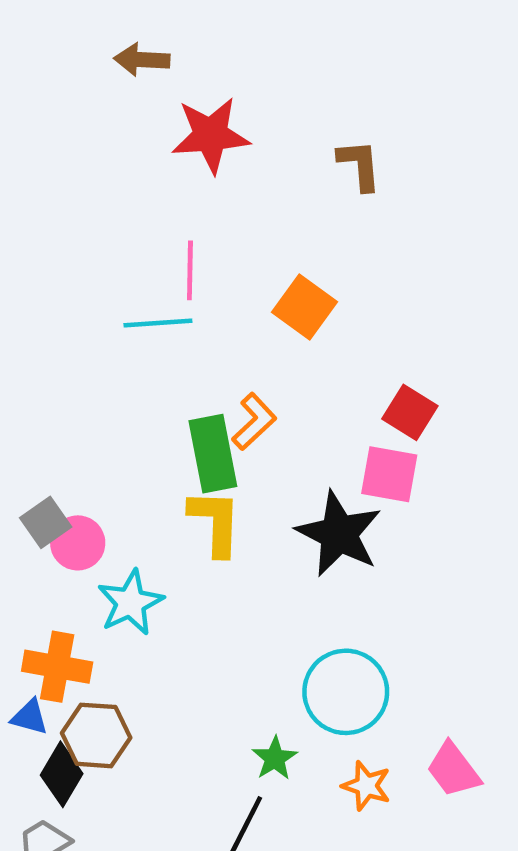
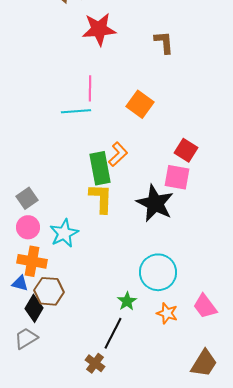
pink circle: (78, 543) -> (28, 227), moved

